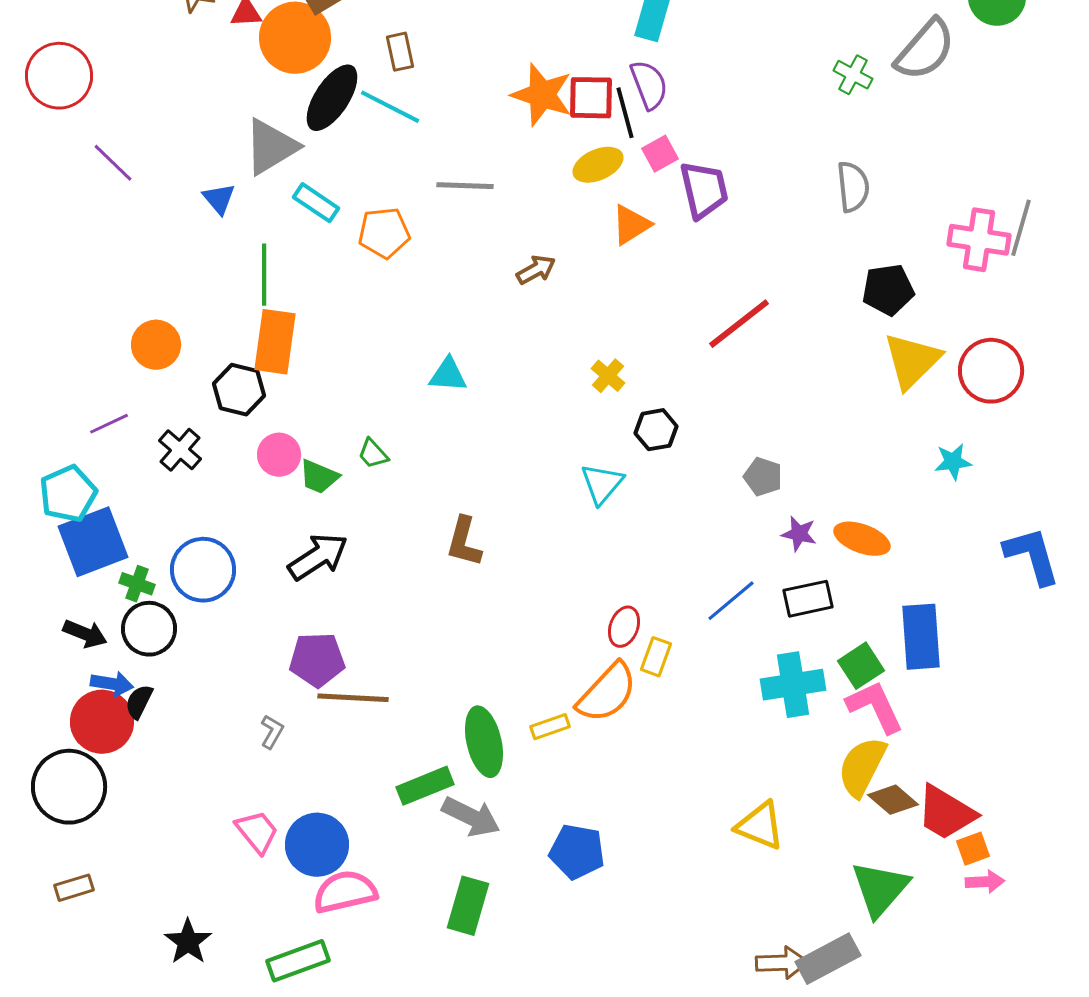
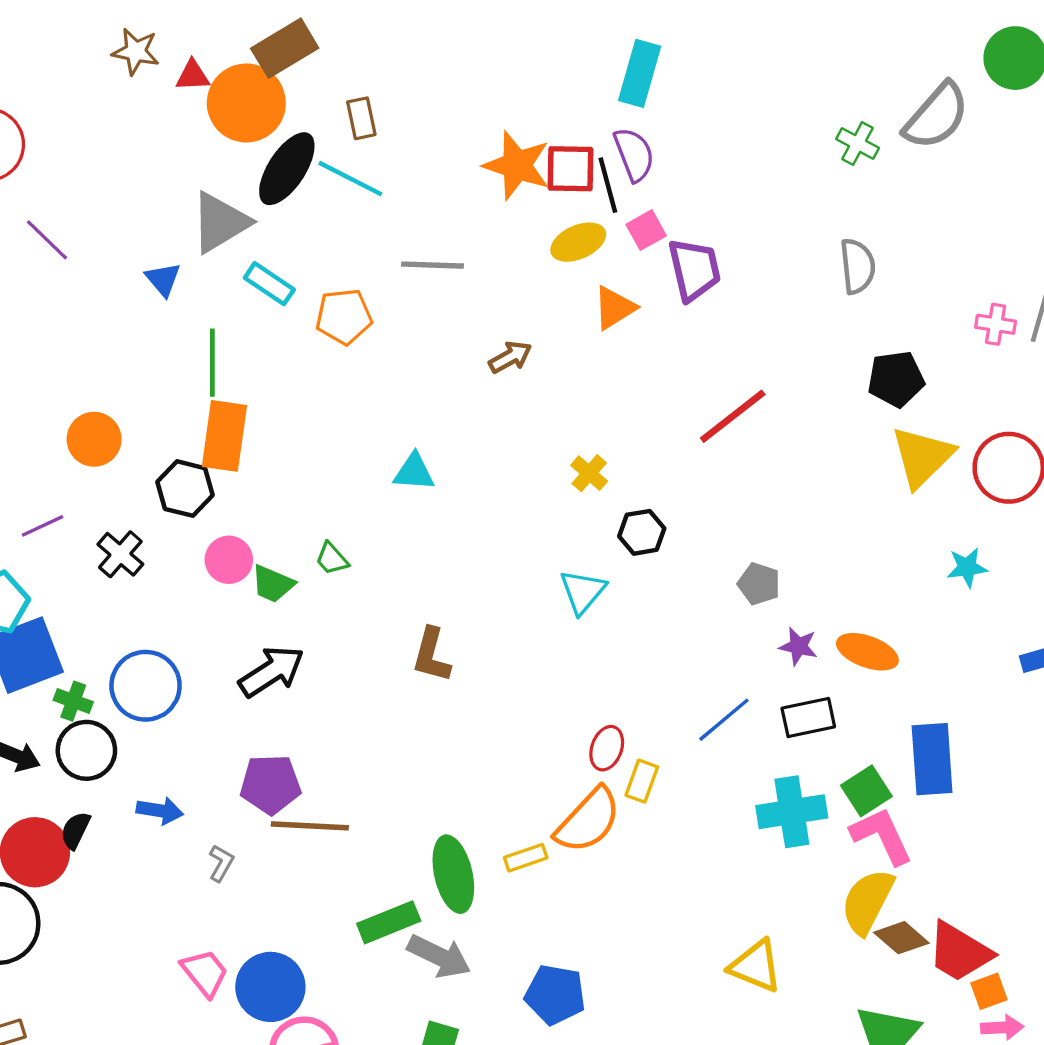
pink cross: (979, 240) -> (996, 324), size x0.6
blue arrow: (112, 684) -> (160, 811), moved

